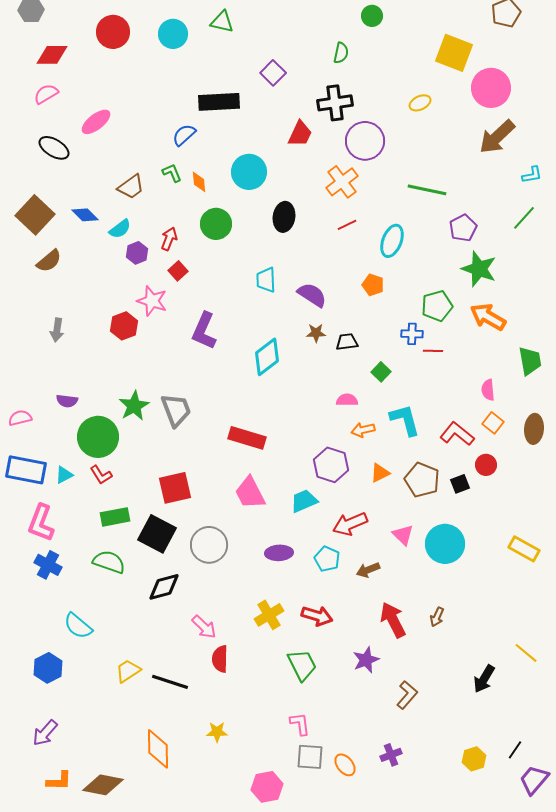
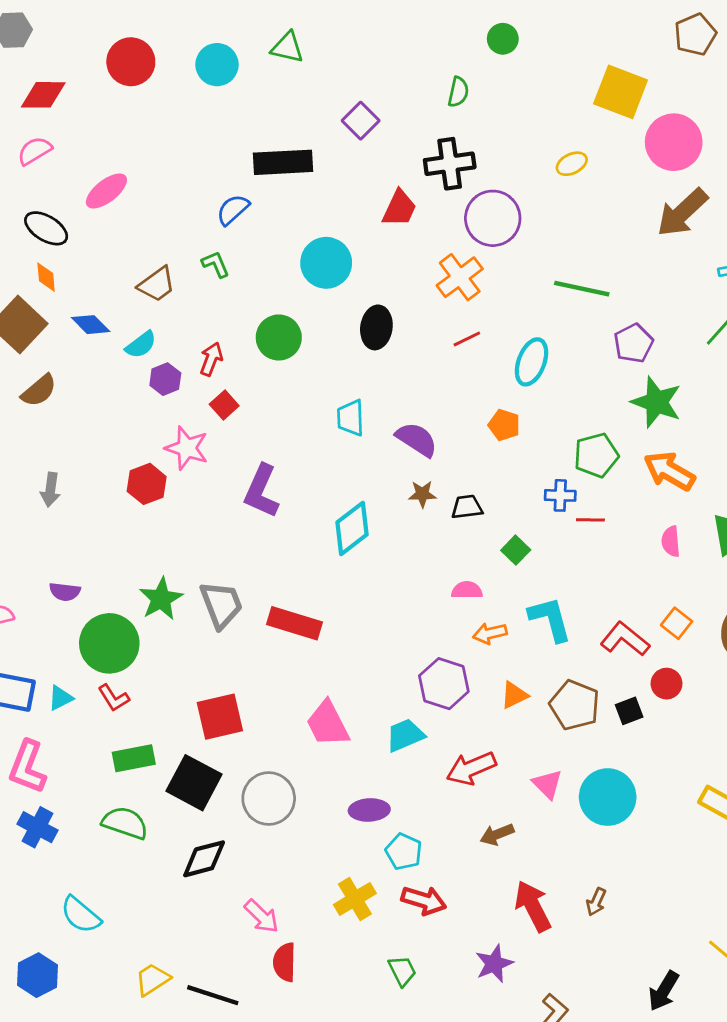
orange diamond: (199, 182) -> (46, 277), moved
pink semicircle: (488, 390) -> (671, 541), moved
red rectangle: (247, 438) -> (295, 623), moved
cyan pentagon: (327, 559) -> (404, 852), moved
green trapezoid: (302, 665) -> (402, 971), size x0.7

